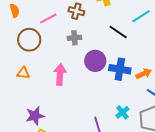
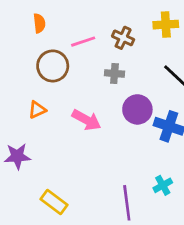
orange triangle: (23, 73) -> (37, 110), turned -40
pink arrow: (60, 74) -> (86, 120), turned 105
purple star: (35, 116) -> (17, 156), moved

